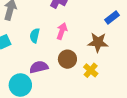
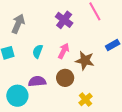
brown star: (98, 42) -> (85, 61), moved
yellow cross: (91, 70) -> (85, 100), moved

